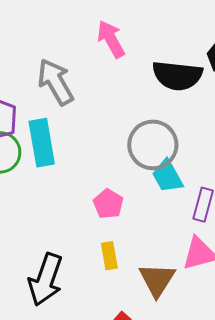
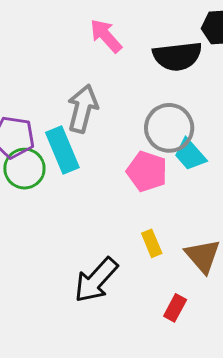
gray arrow: (56, 82) -> (83, 109), moved, turned 57
pink pentagon: (108, 204) -> (147, 171), moved, size x1.4
black arrow: (46, 280) -> (96, 280), turned 36

